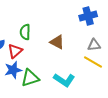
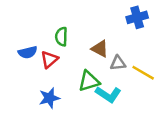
gray triangle: (94, 45) -> (118, 63), moved
blue star: (13, 70) -> (49, 98), moved
green triangle: (30, 78) -> (89, 81), moved

